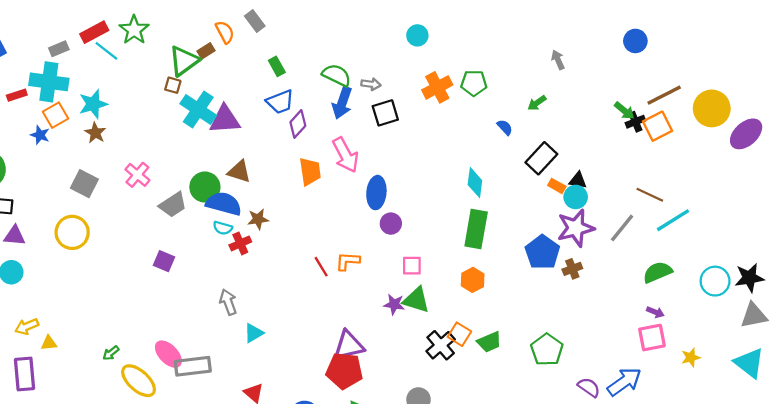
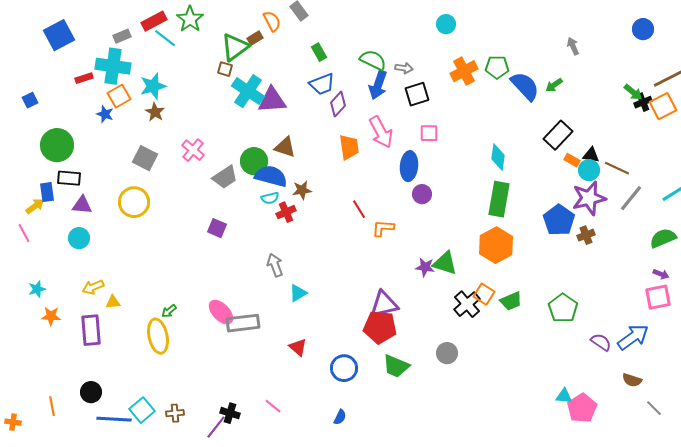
blue semicircle: (505, 127) -> (525, 86), moved, size x2.0
brown line: (650, 195) -> (617, 168), moved
cyan semicircle: (223, 228) -> (270, 198), turned -30
pink square: (412, 266) -> (429, 133), moved
red line: (321, 267) -> (359, 209), moved
orange hexagon: (473, 280) -> (496, 245), size x1.6
yellow ellipse: (139, 381) -> (158, 336), moved, turned 36

